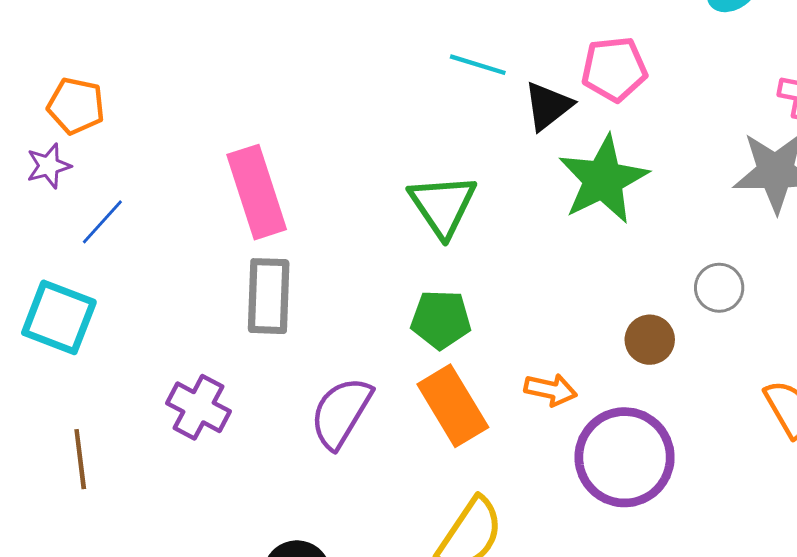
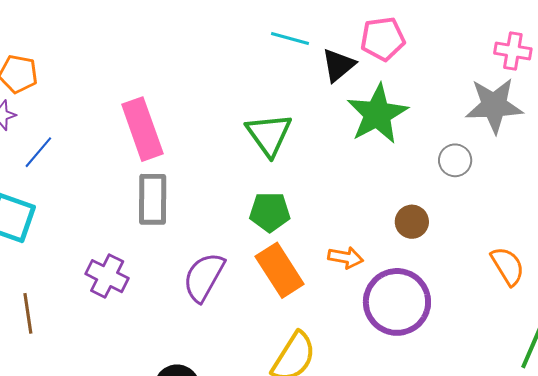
gray circle: (719, 288) -> (455, 160), moved

